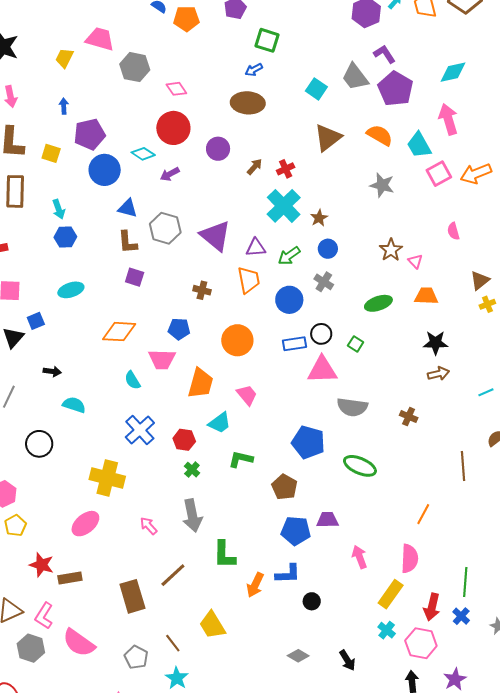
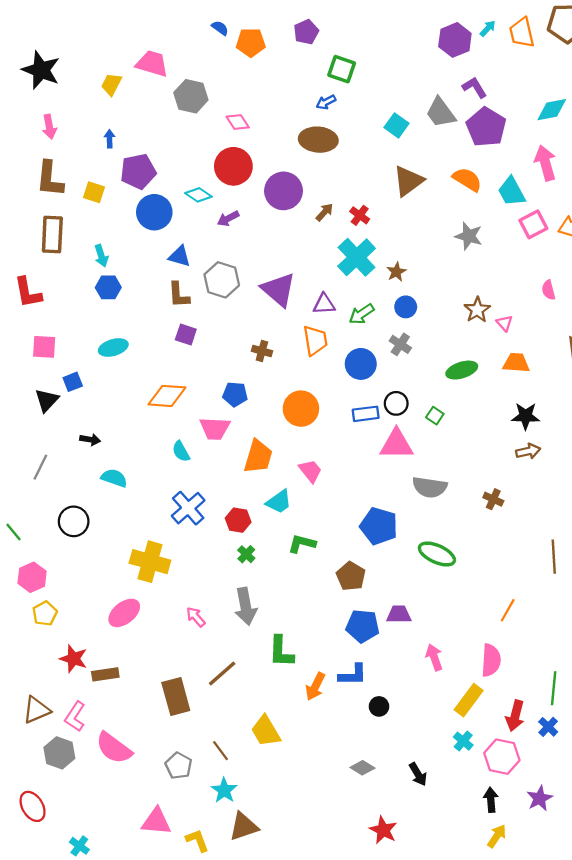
purple circle: (218, 149) -> (284, 191), size x1.4
red cross: (286, 169) -> (360, 215), turned -30

